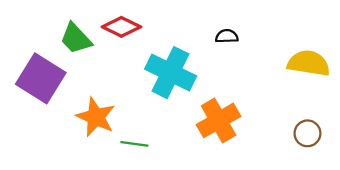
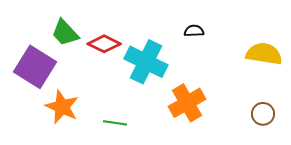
red diamond: (121, 27) -> (104, 44), moved
orange star: (96, 117) -> (62, 107), moved

